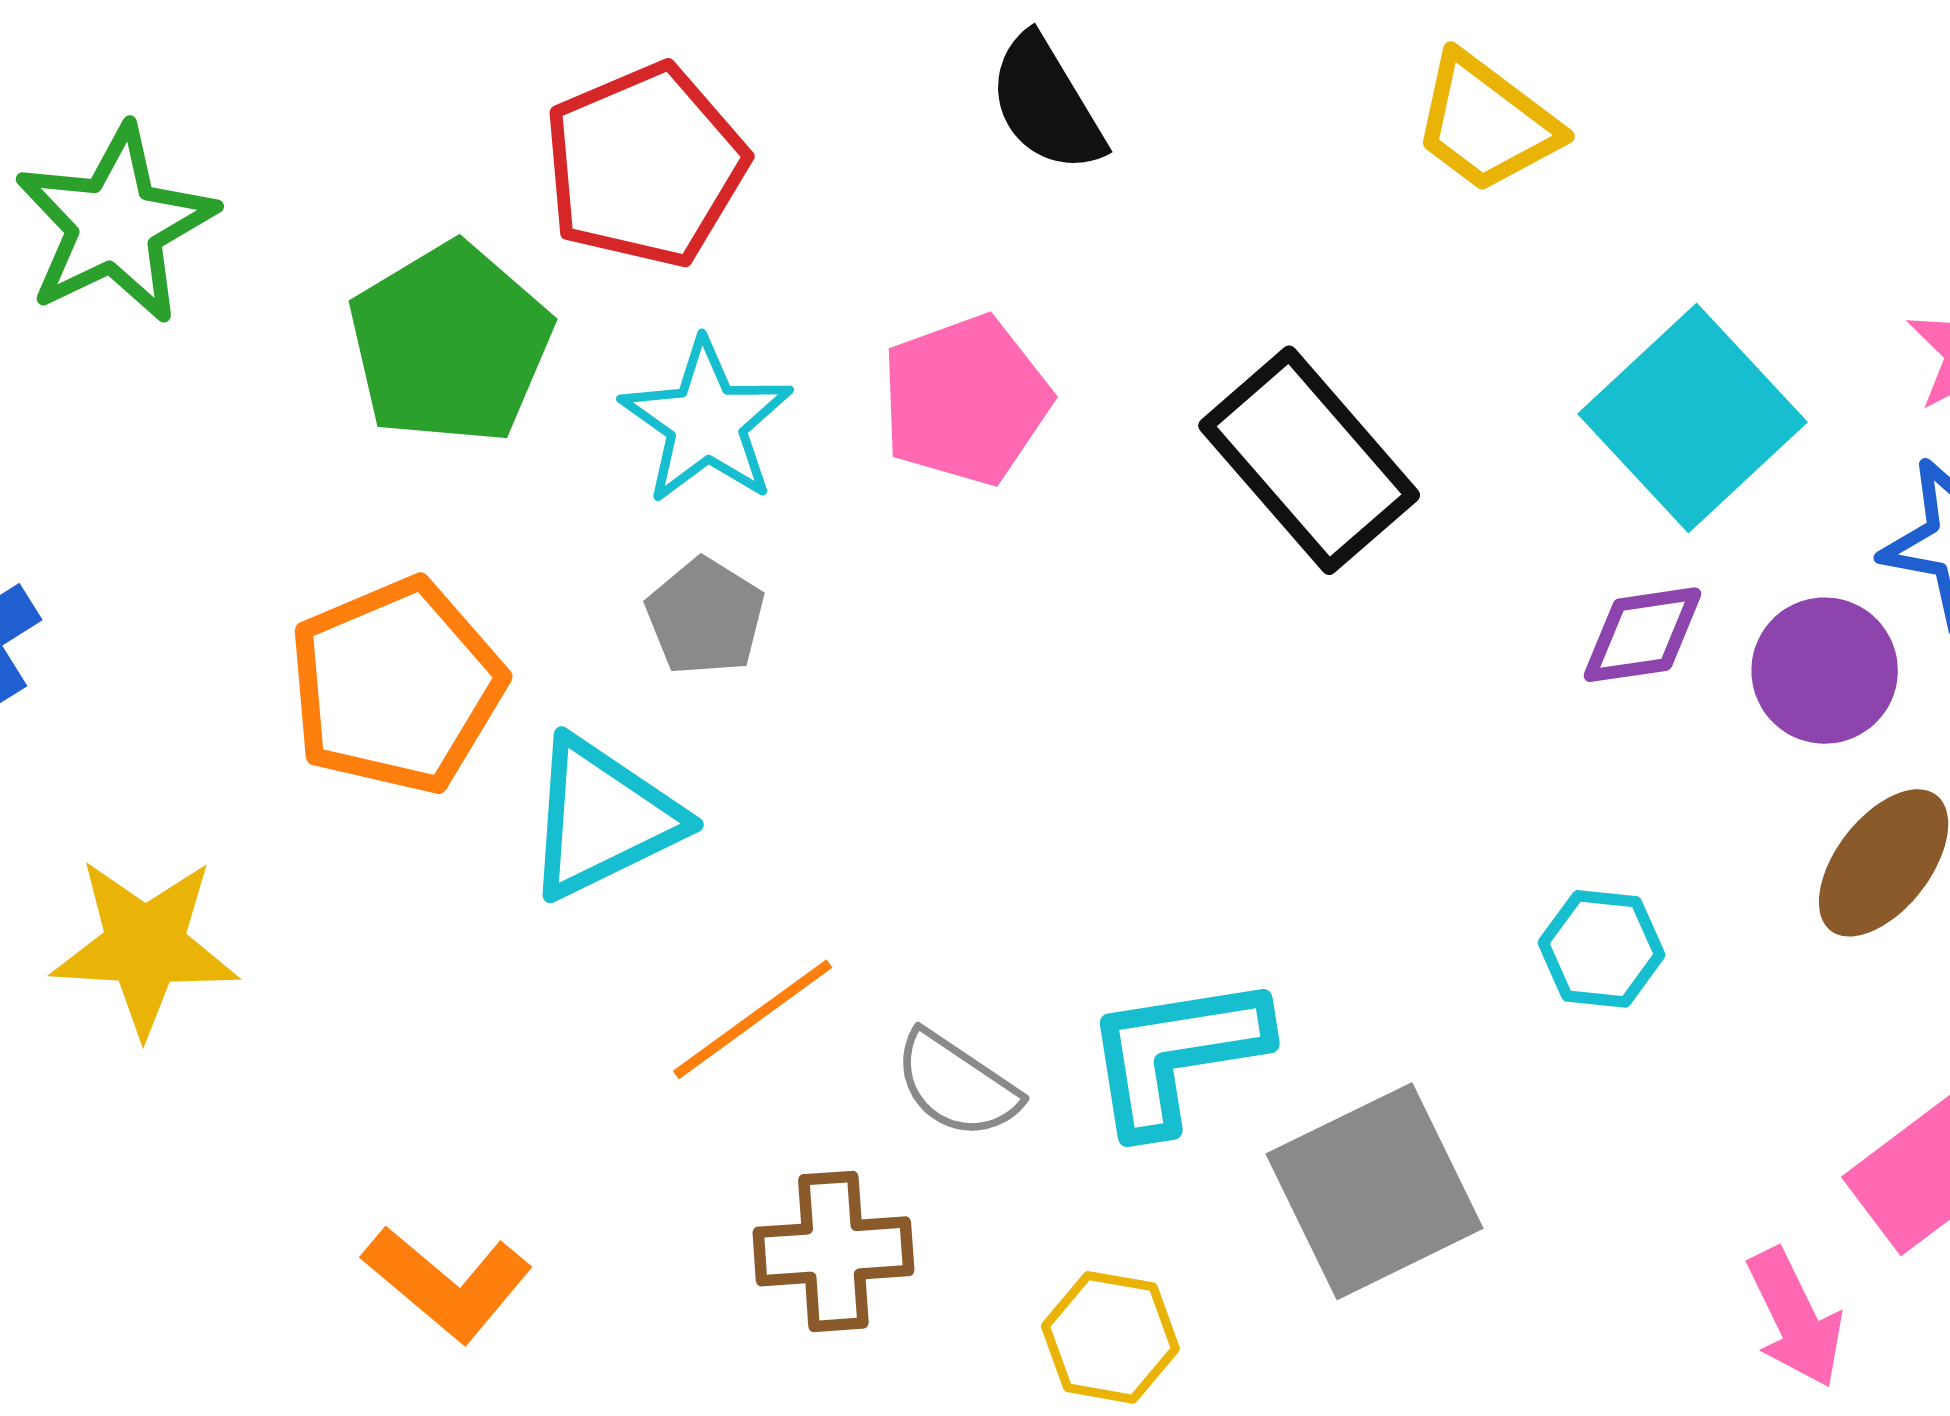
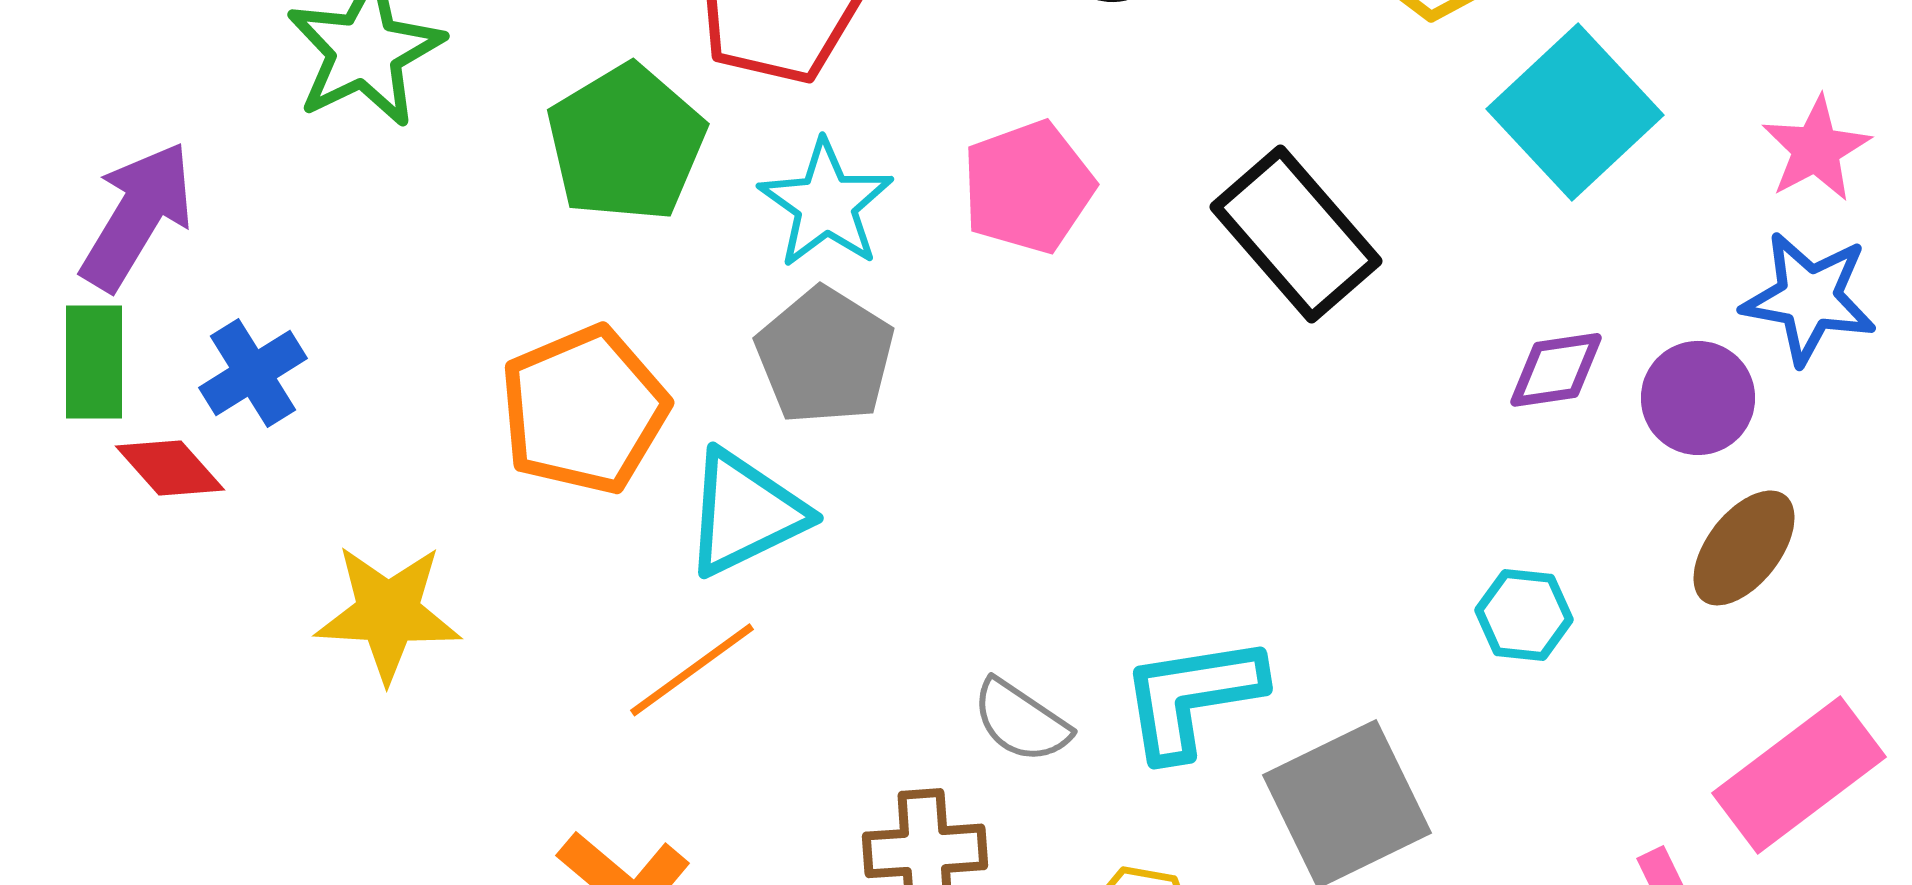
cyan square: (1693, 418) -> (1575, 112), moved
gray pentagon: (705, 617) -> (825, 356), size x1.5
orange line: (753, 1019) -> (692, 670), moved

